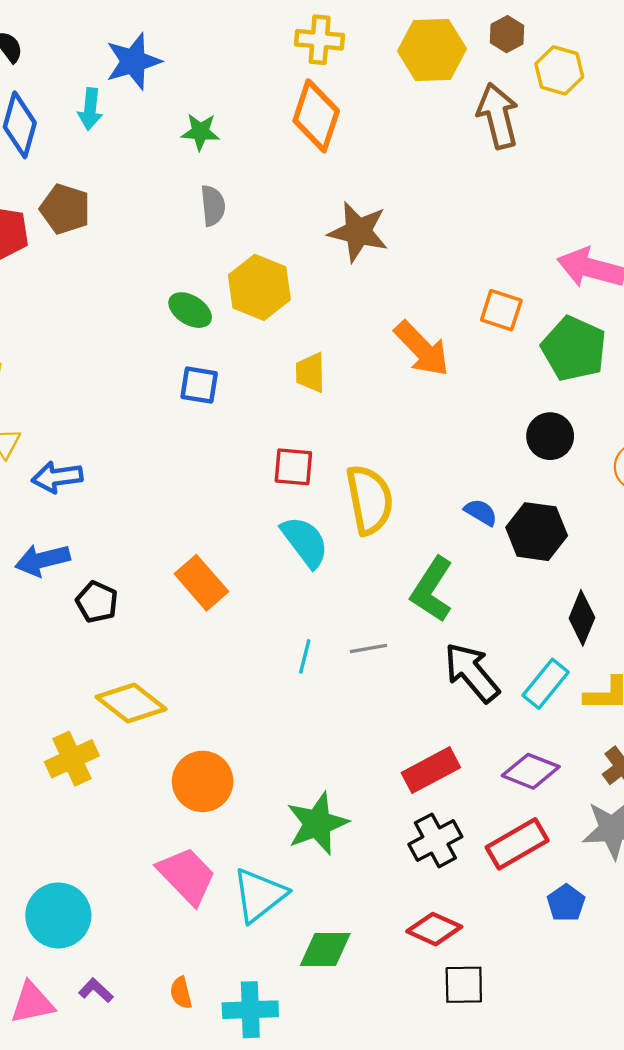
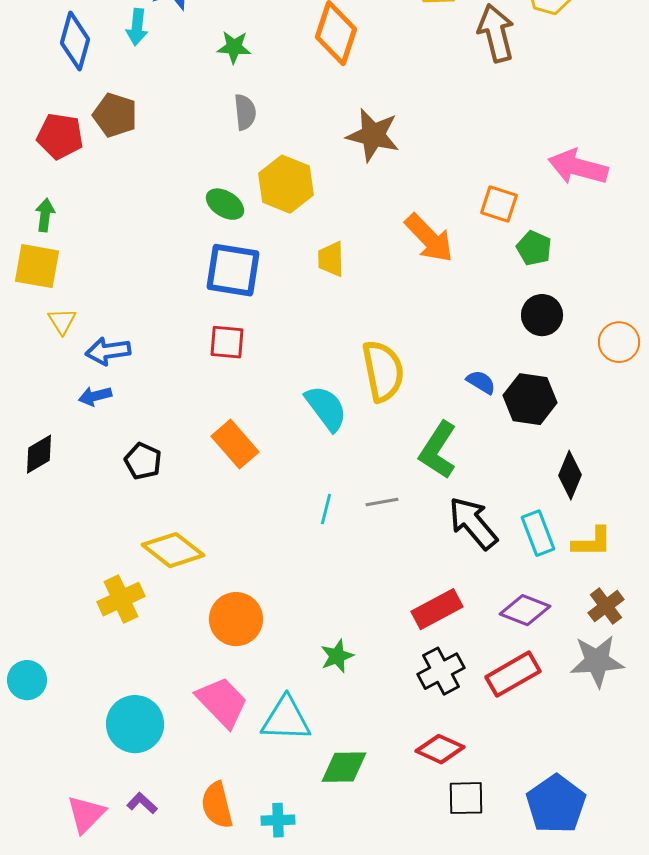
green pentagon: (574, 349) -> (534, 248), moved, size x0.6
blue square: (199, 385) -> (233, 270), size x1.6
red square: (293, 467) -> (227, 342), moved
blue arrow: (42, 560) -> (95, 396), moved, size x0.7
cyan rectangle: (546, 684) -> (538, 533), turned -60
green star: (317, 823) -> (337, 656), size x0.6
cyan triangle: (259, 895) -> (286, 719), turned 40
blue pentagon: (566, 903) -> (556, 804), moved, size x1.8
cyan circle: (58, 915) -> (135, 724), moved
orange semicircle: (181, 993) -> (217, 805), size x1.6
pink triangle: (32, 1003) -> (86, 814), turned -33
cyan cross: (250, 1010) -> (278, 820), size x0.7

